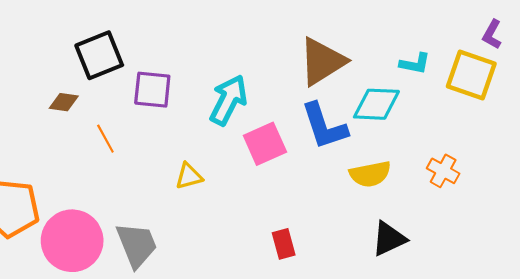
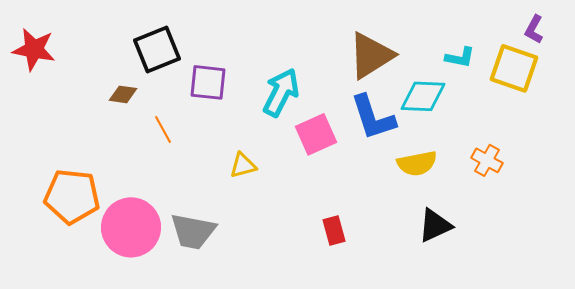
gray trapezoid: (137, 245) -> (193, 231), turned 123

